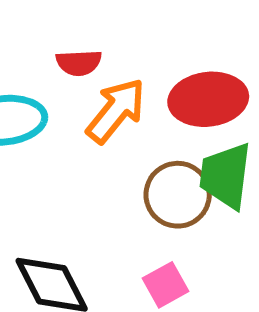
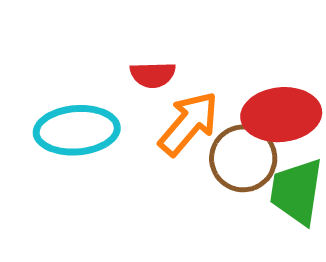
brown circle: (178, 195) -> (243, 158), moved

